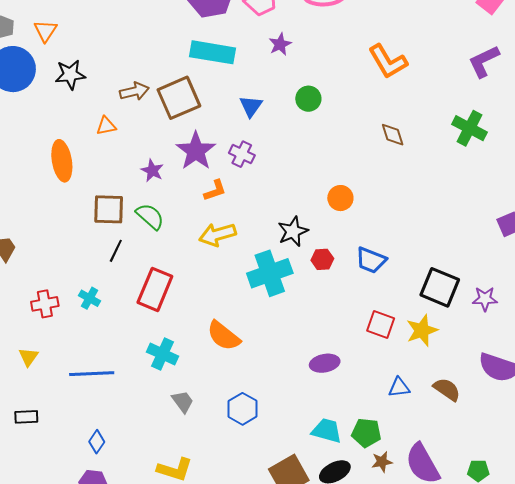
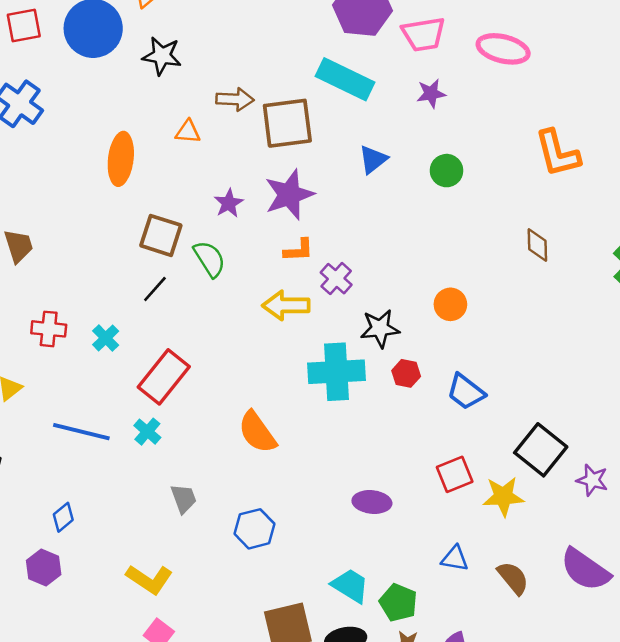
purple cross: (242, 154) -> (336, 279), moved
red rectangle: (155, 289) -> (164, 377), moved
red square: (381, 324) -> (455, 474), turned 32
cyan cross: (163, 354) -> (147, 432), moved, size x0.7

